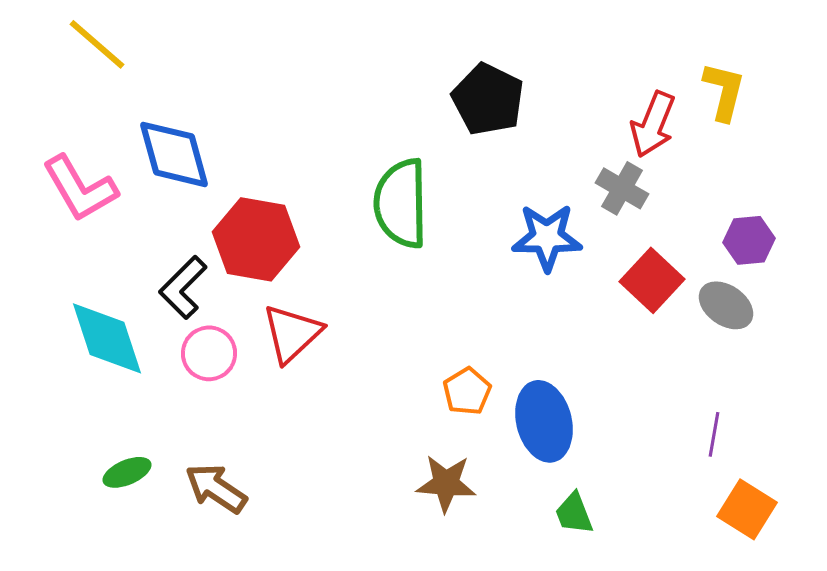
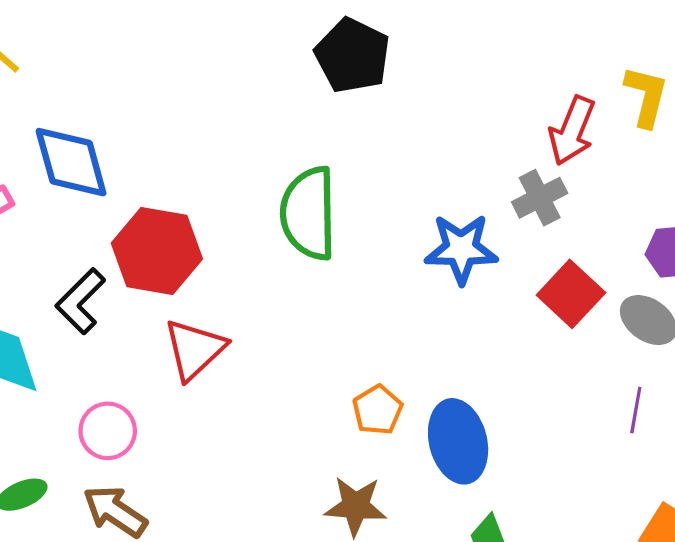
black pentagon: (488, 99) -> (352, 55), moved
gray cross: (622, 188) -> (540, 198), turned 33
pink circle: (209, 353) -> (108, 431), moved
purple line: (714, 434) -> (636, 410), moved

